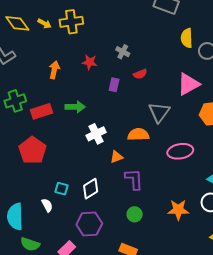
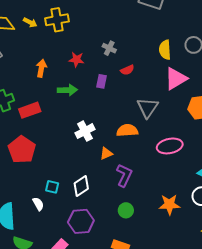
yellow semicircle: (187, 38) -> (165, 50), moved
green arrow: (75, 107) -> (67, 90), moved
purple L-shape: (134, 179) -> (124, 175), turned 30

